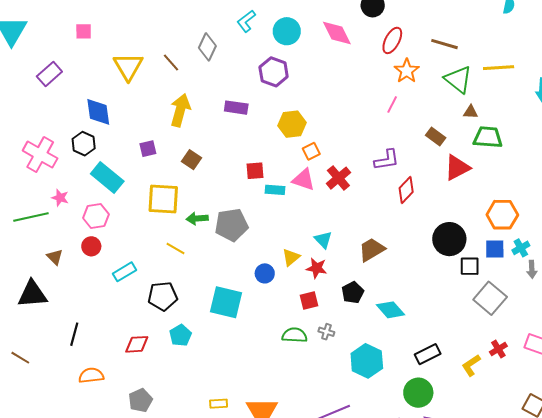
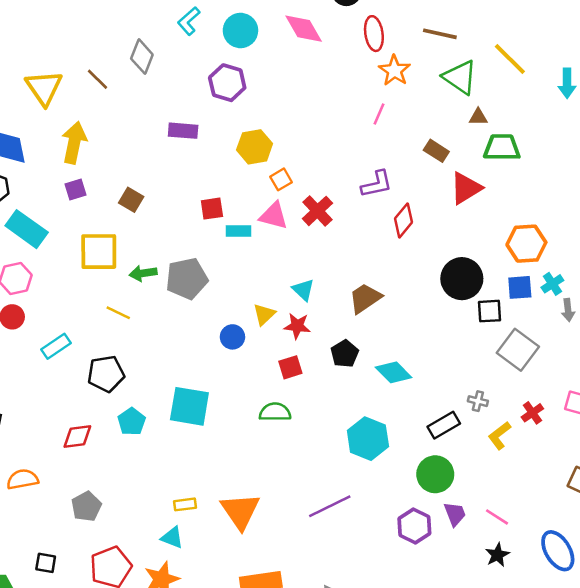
red ellipse: (392, 40) -> (374, 34), turned -32
yellow line: (499, 68) -> (510, 59), turned 52
yellow arrow: (180, 110) -> (74, 143), moved
cyan square: (226, 302) -> (189, 406), moved
gray cross: (326, 332) -> (478, 401), moved

